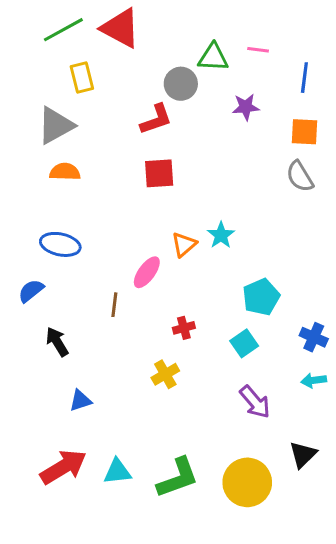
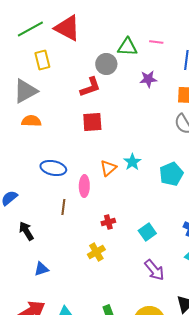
blue ellipse: (60, 244) -> (53, 168), moved
pink ellipse: (147, 272) -> (84, 186), turned -35
cyan pentagon: (261, 297) -> (171, 174), moved

